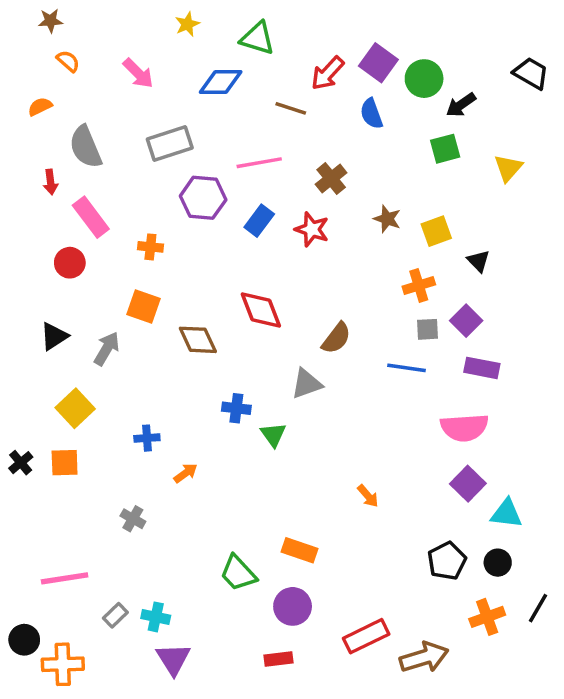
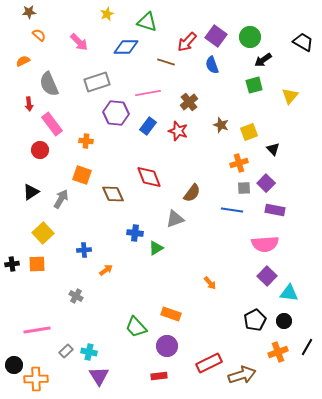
green circle: (424, 79) -> (250, 37), moved
green triangle: (273, 435) -> (156, 248), turned 35
black cross: (21, 463) -> (12, 264), turned 32

